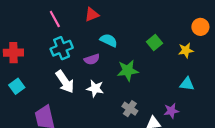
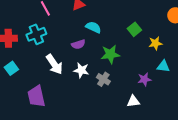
cyan cross: (62, 48) -> (36, 34), moved
yellow star: (186, 50) -> (155, 43), moved
gray cross: (130, 109) -> (103, 79), moved
purple star: (171, 111) -> (144, 79), moved

